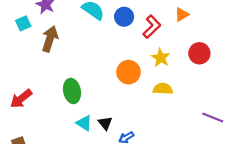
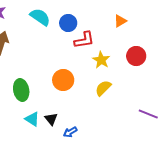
red L-shape: (152, 27) -> (84, 40), moved, turned 35
orange circle: (128, 72) -> (63, 80), moved
yellow semicircle: (163, 89) -> (103, 88), turned -48

